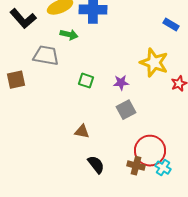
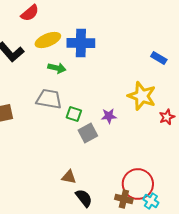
gray trapezoid: (46, 56) -> (49, 99), moved
gray square: (126, 110) -> (88, 133), moved
brown triangle: (82, 132) -> (69, 177), moved

